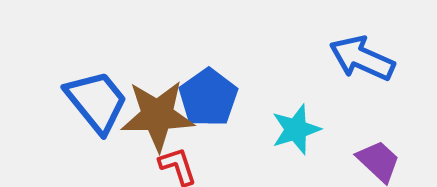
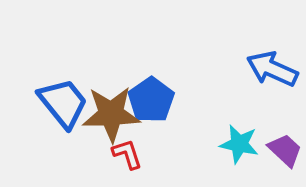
cyan star: (296, 129) -> (239, 144), moved, turned 30

